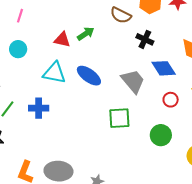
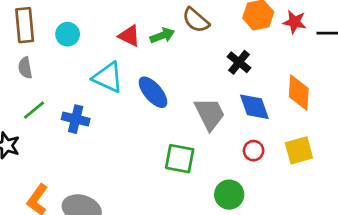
brown semicircle: (121, 15) -> (196, 20), moved

